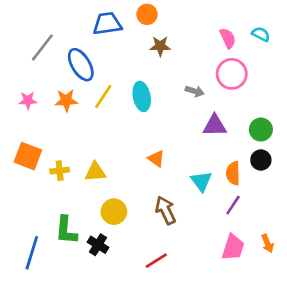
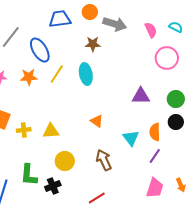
brown star: (160, 46) -> (93, 44), moved
pink circle: (232, 74) -> (167, 58), moved
gray arrow: (195, 91) -> (115, 24), moved, size x1.6
black cross: (98, 245) -> (53, 186), turned 35

